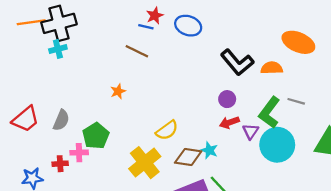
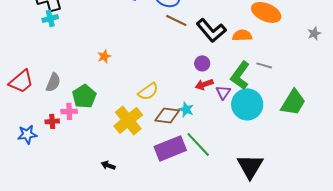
brown line: (137, 51) -> (176, 20), moved

